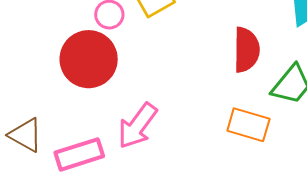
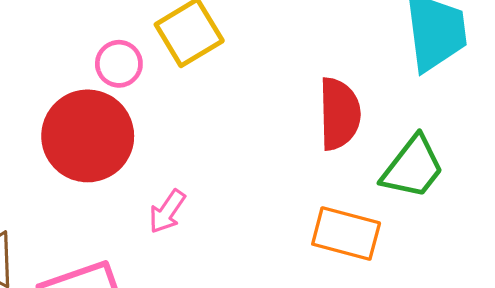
pink arrow: (137, 126) -> (167, 212), moved, size x0.6

